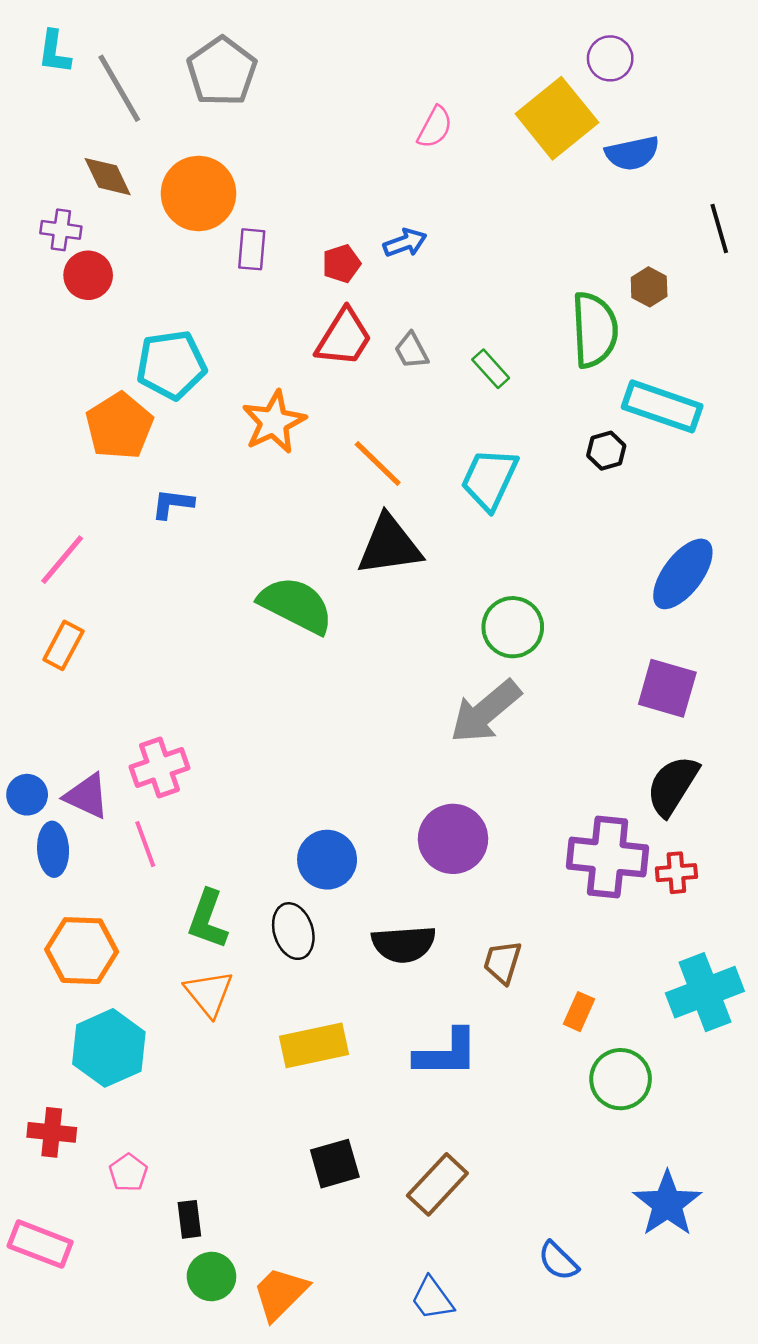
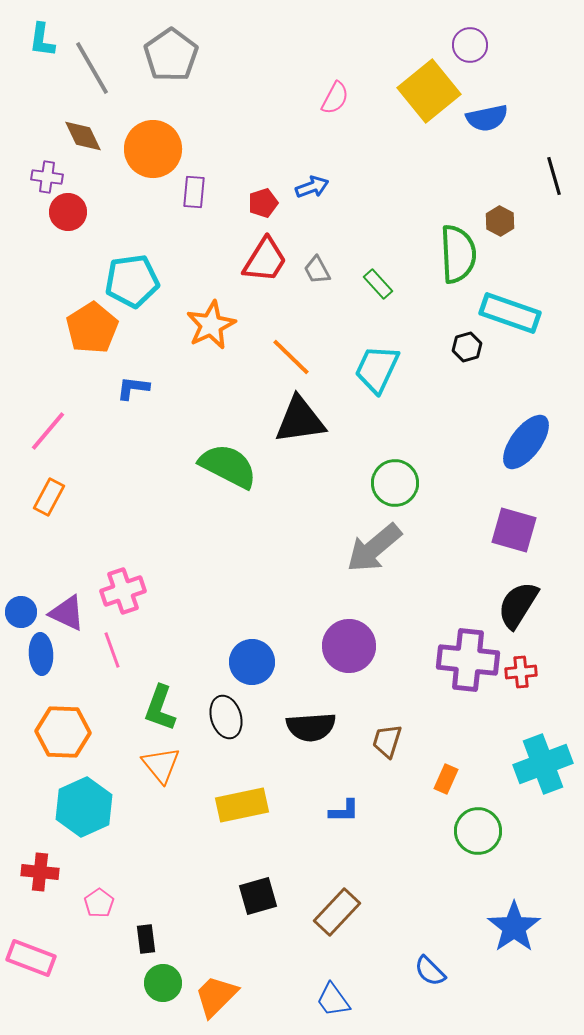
blue L-shape: (447, 1053) -> (344, 811), size x0.6

